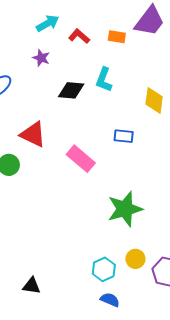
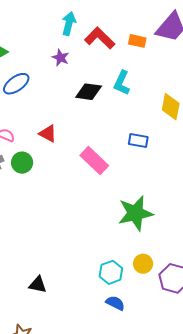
cyan arrow: (48, 23) -> (69, 23), turned -50
red L-shape: (79, 36) -> (100, 38), size x1.4
red triangle: (33, 134) -> (48, 133), size x0.7

